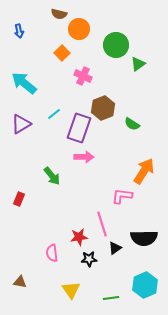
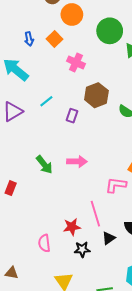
blue arrow: (19, 31) -> (29, 39), moved
purple rectangle: (79, 128) -> (72, 116), size x0.5
pink arrow: (84, 157) -> (77, 162), moved

